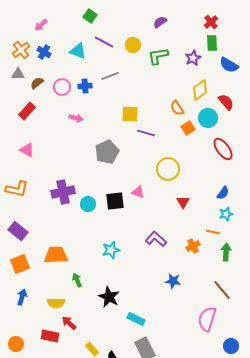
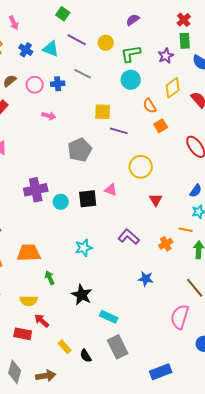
pink arrow: (41, 25) -> (14, 23), turned -72
blue cross: (44, 52) -> (26, 50), moved
gray line: (110, 76) -> (83, 74), turned 48
cyan circle: (208, 118) -> (131, 80), moved

